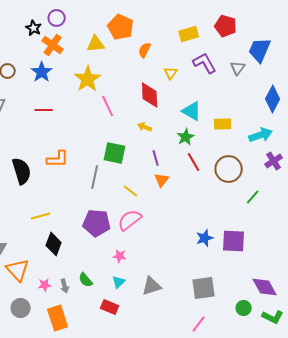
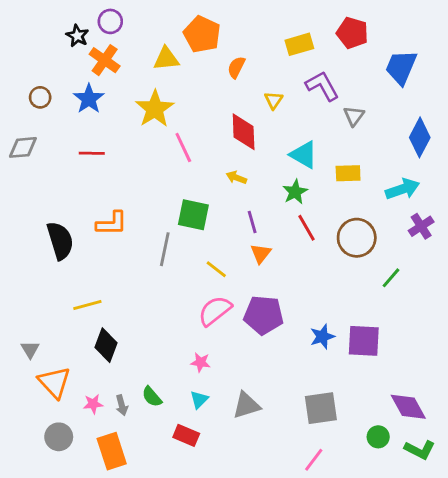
gray triangle: (238, 68) -> (354, 116), moved
purple pentagon: (97, 223) -> (264, 315), moved

